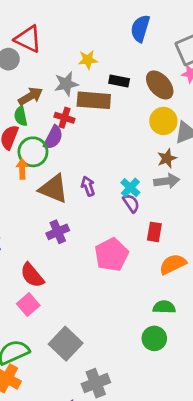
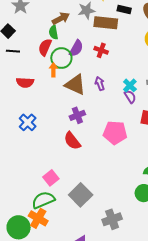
red cross: (64, 118) -> (101, 50), moved
pink pentagon: (112, 255) -> (115, 133), turned 30
red semicircle: (32, 275) -> (72, 141), moved
pink square: (28, 305) -> (51, 178), moved
gray cross: (96, 383) -> (112, 219), moved

